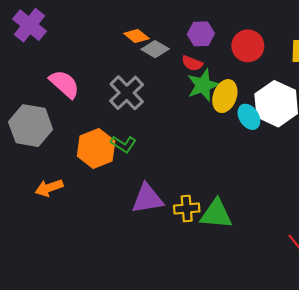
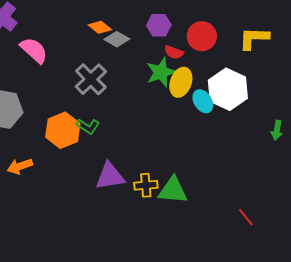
red semicircle: (192, 63) -> (174, 52), moved
pink semicircle: (64, 84) -> (34, 50), moved

